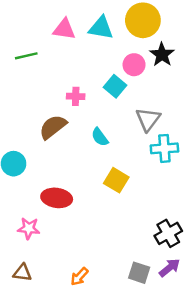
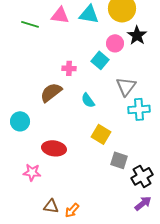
green line: (26, 56) -> (30, 24), moved, turned 30
brown triangle: (22, 273) -> (51, 206), moved
gray square: (139, 273) -> (119, 160), moved

